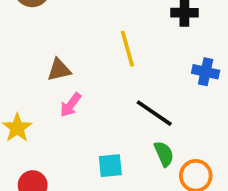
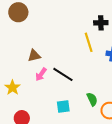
yellow line: (127, 49) -> (89, 42), moved
black line: (154, 113) -> (63, 74), moved

